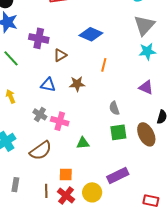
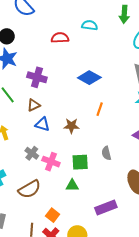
brown triangle: (60, 55) -> (34, 105), moved
green square: (118, 132) -> (80, 162), moved
orange square: (66, 174) -> (53, 215), turned 32
purple rectangle: (118, 175) -> (106, 208), moved

